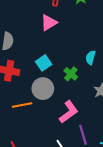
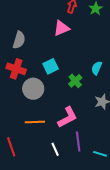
gray circle: (43, 89) -> (33, 89), moved
orange line: (22, 105) -> (35, 122), moved

